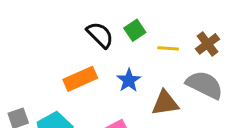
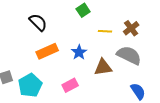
green square: (135, 30) -> (83, 10), moved
black semicircle: (100, 35) -> (38, 22), moved

